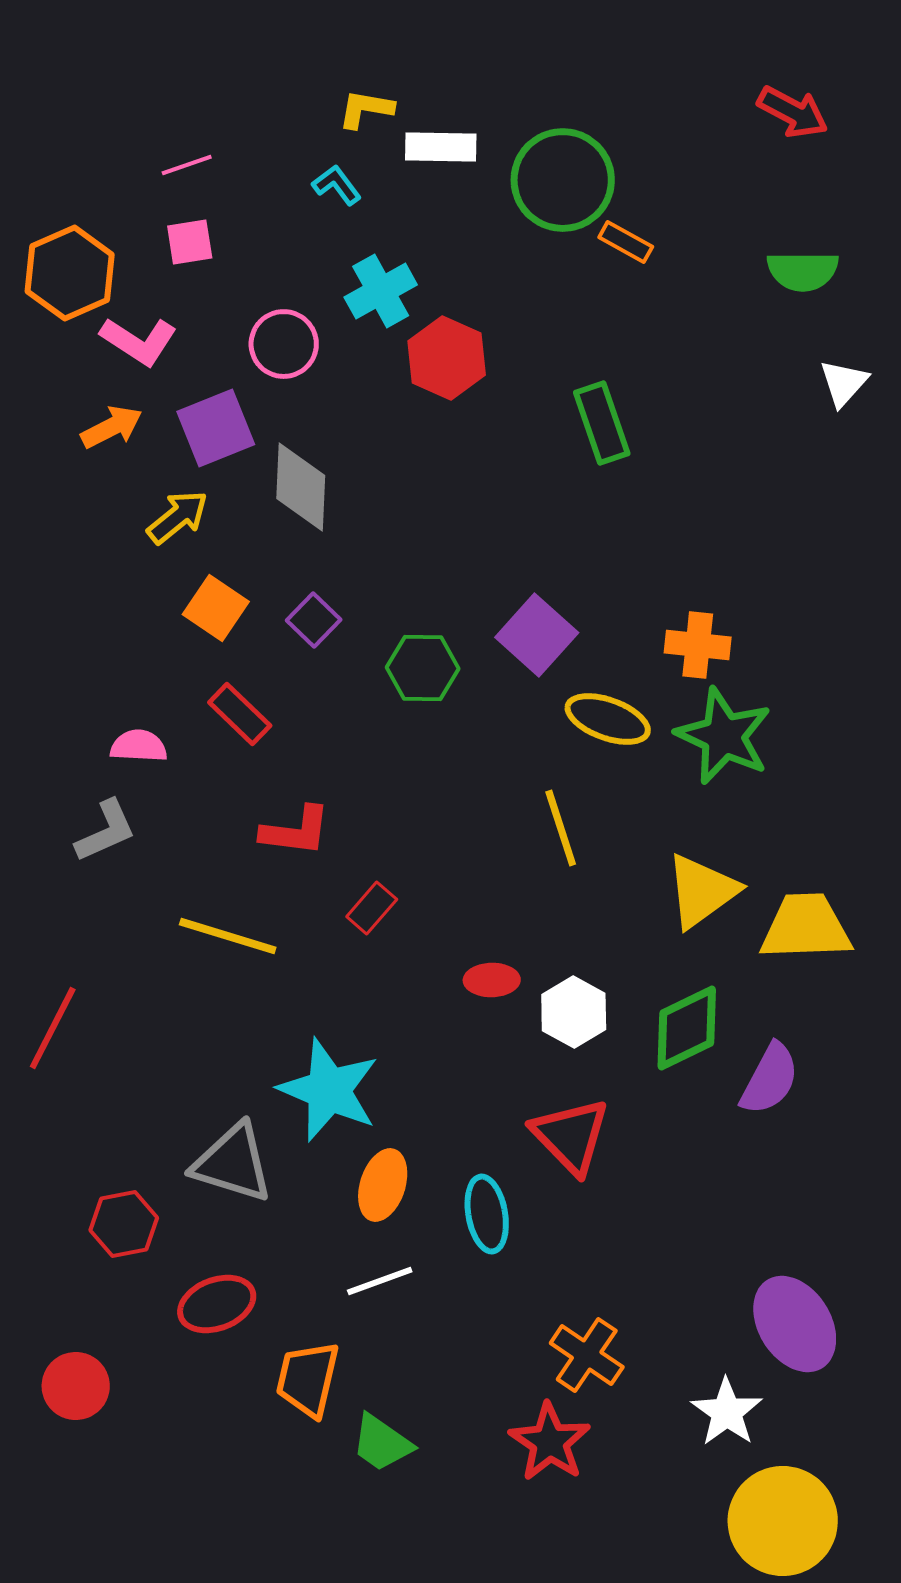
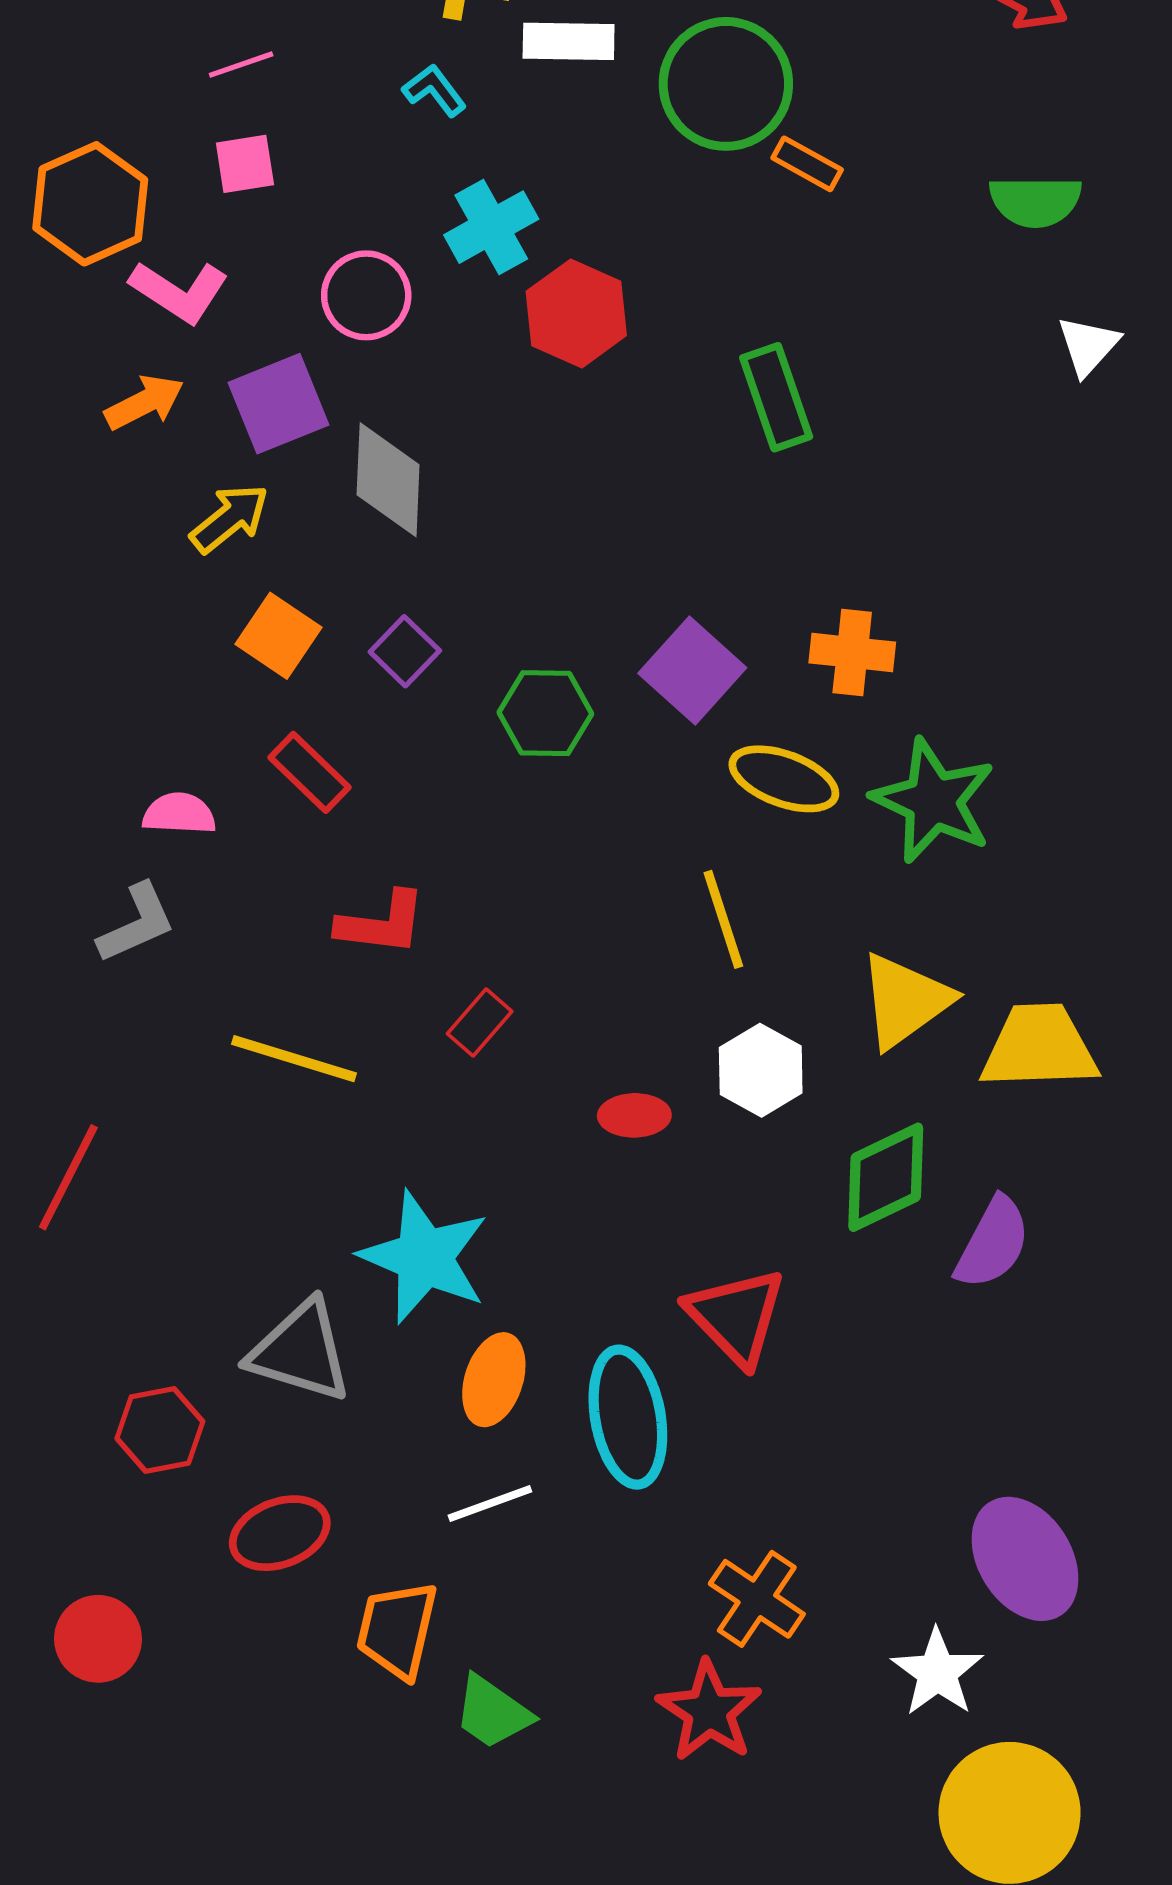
orange cross: (698, 645) -> (852, 653), moved
white hexagon: (574, 1012) -> (761, 1070), moved
cyan ellipse: (487, 1214) -> (628, 1417), size x1.4

